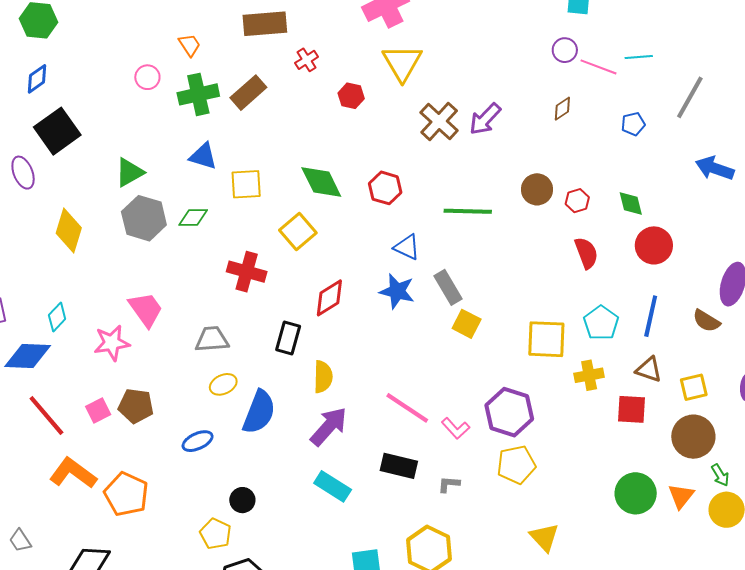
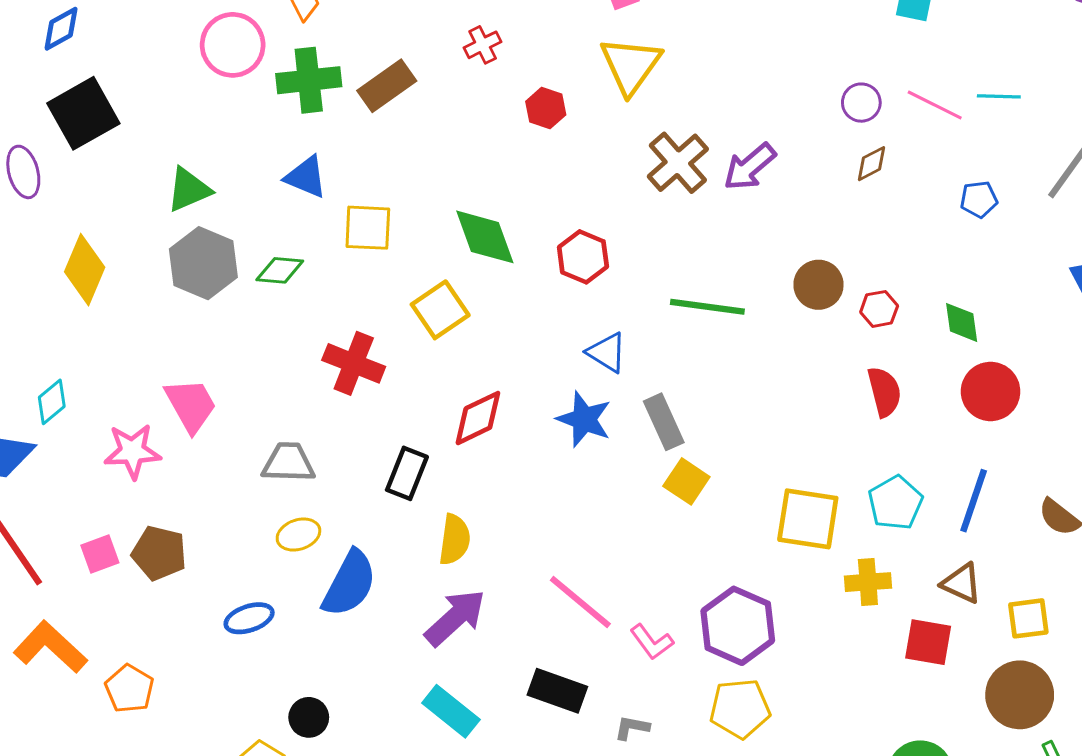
purple circle: (565, 50) -> (861, 103), moved
pink circle: (147, 77) -> (233, 45), size x1.6
orange pentagon: (126, 494) -> (129, 689), size x0.7

